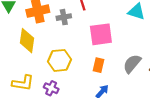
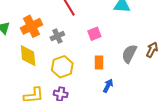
gray cross: (64, 17) -> (57, 36), moved
pink square: (101, 34) -> (94, 34), size x0.6

